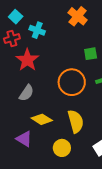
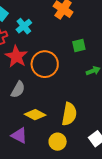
cyan cross: (37, 30) -> (24, 26), turned 35
orange circle: (72, 82) -> (45, 64), moved
yellow semicircle: (76, 121) -> (69, 114), turned 30

